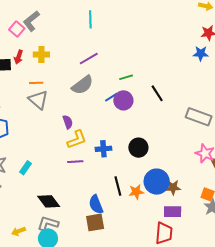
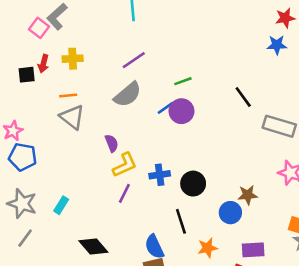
black line: (157, 93) -> (243, 97), moved
black circle: (138, 148) -> (193, 184), moved
purple line: (75, 162) -> (124, 193), turned -56
blue circle: (157, 182) -> (230, 213), size x0.7
brown star: (173, 188) -> (248, 195), moved
orange star: (136, 192) -> (208, 248), moved

